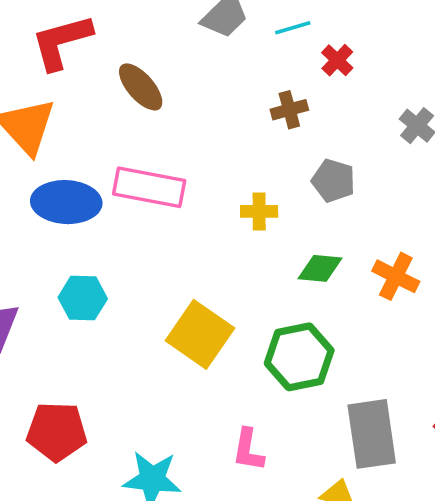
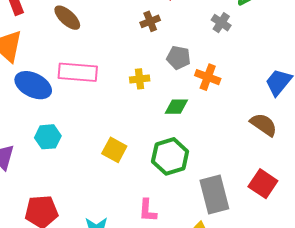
blue ellipse: (66, 202) -> (33, 85), turned 30
orange cross: (396, 276) -> (208, 77), moved
yellow square: (200, 334) -> (114, 150), size x0.7

